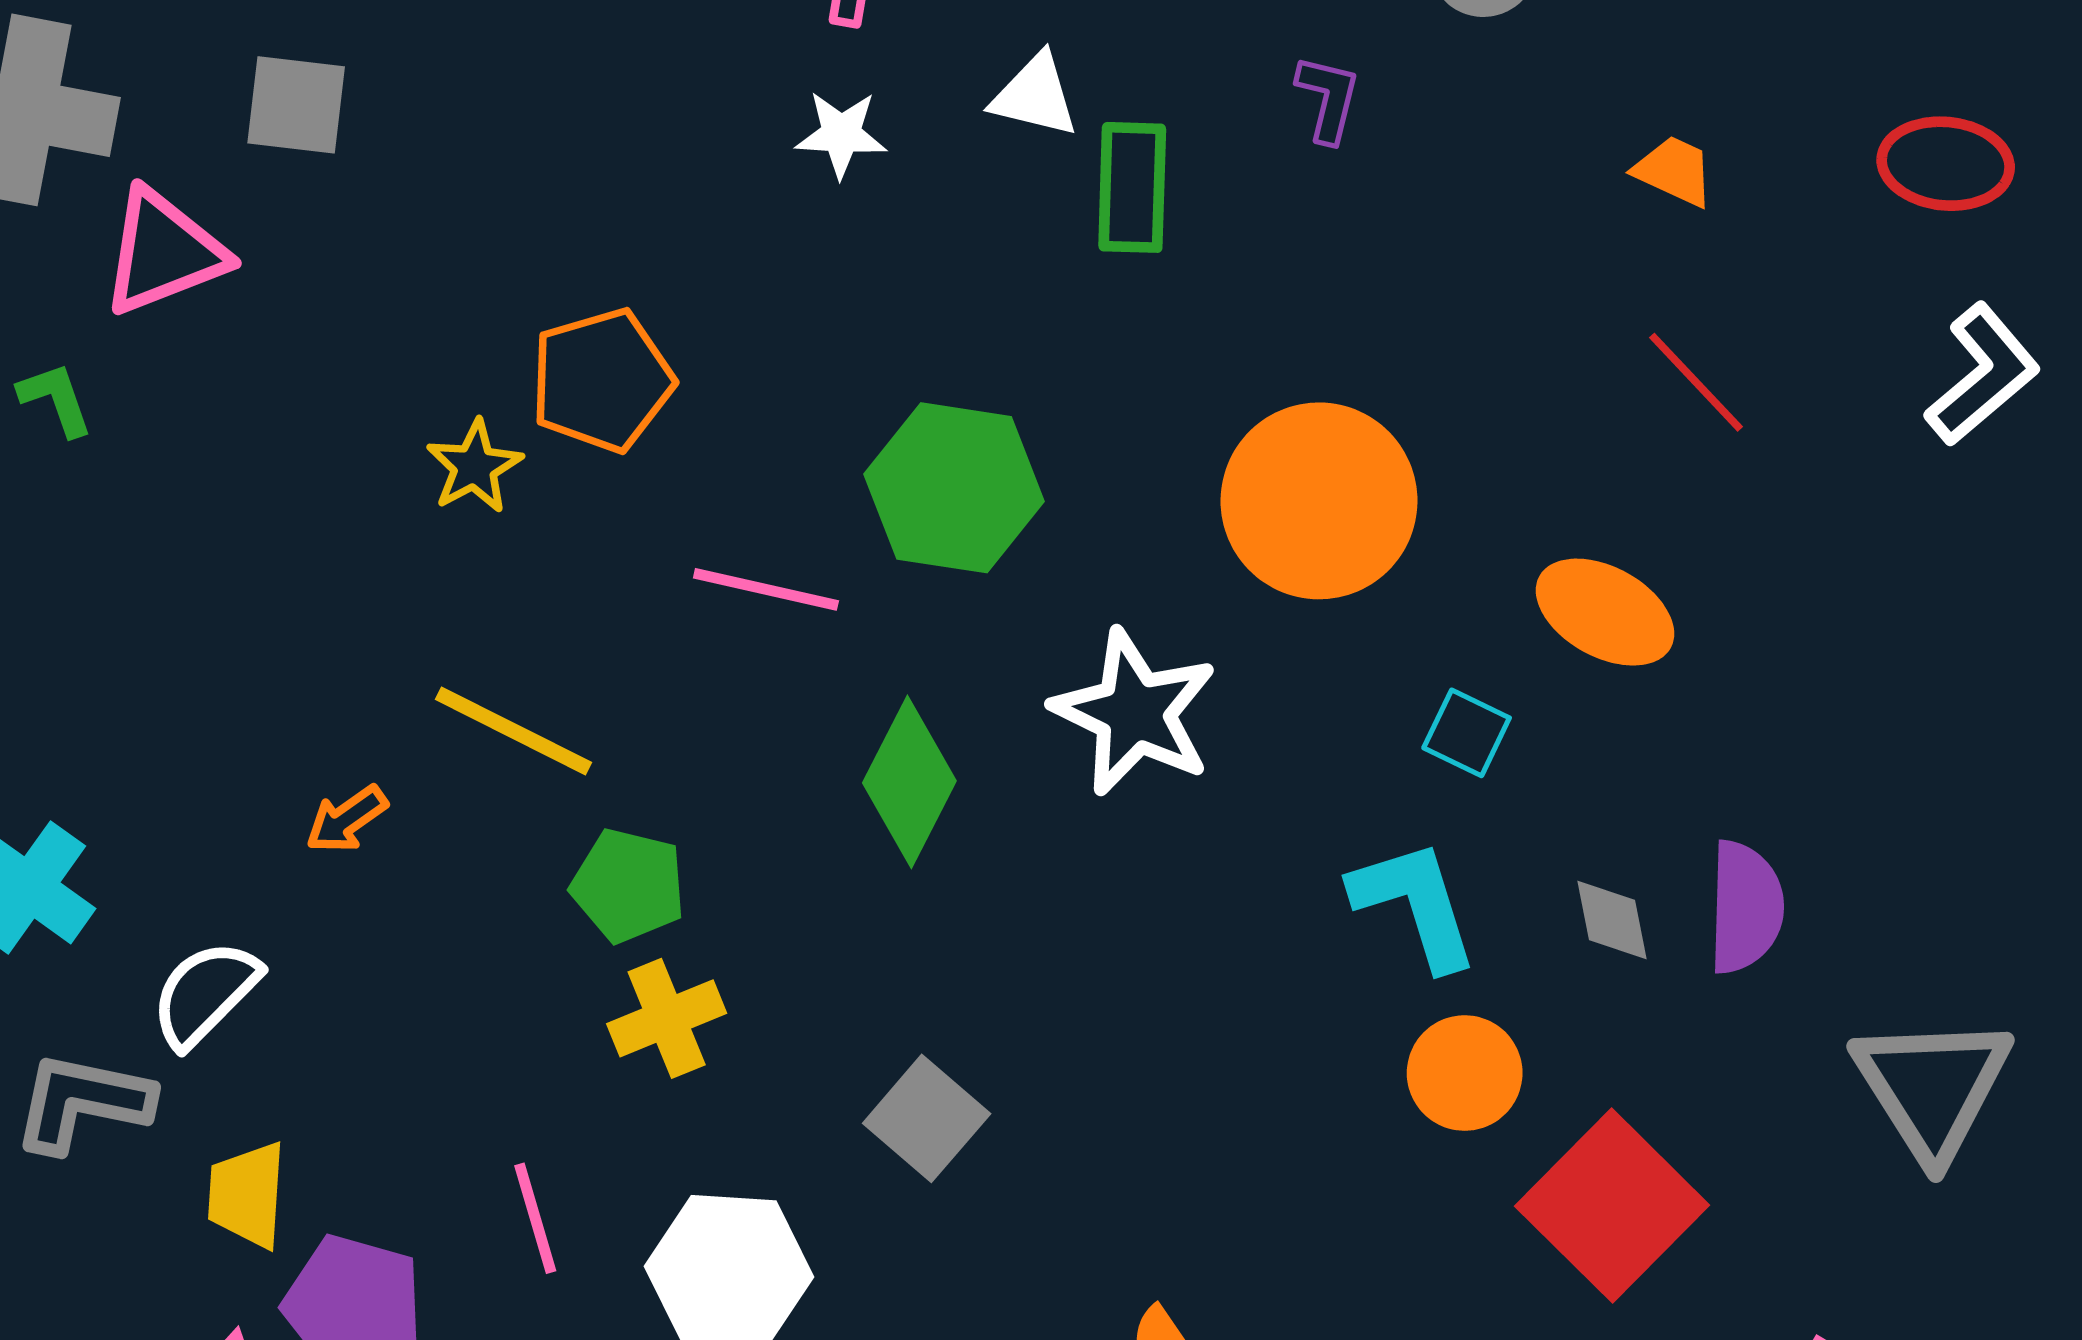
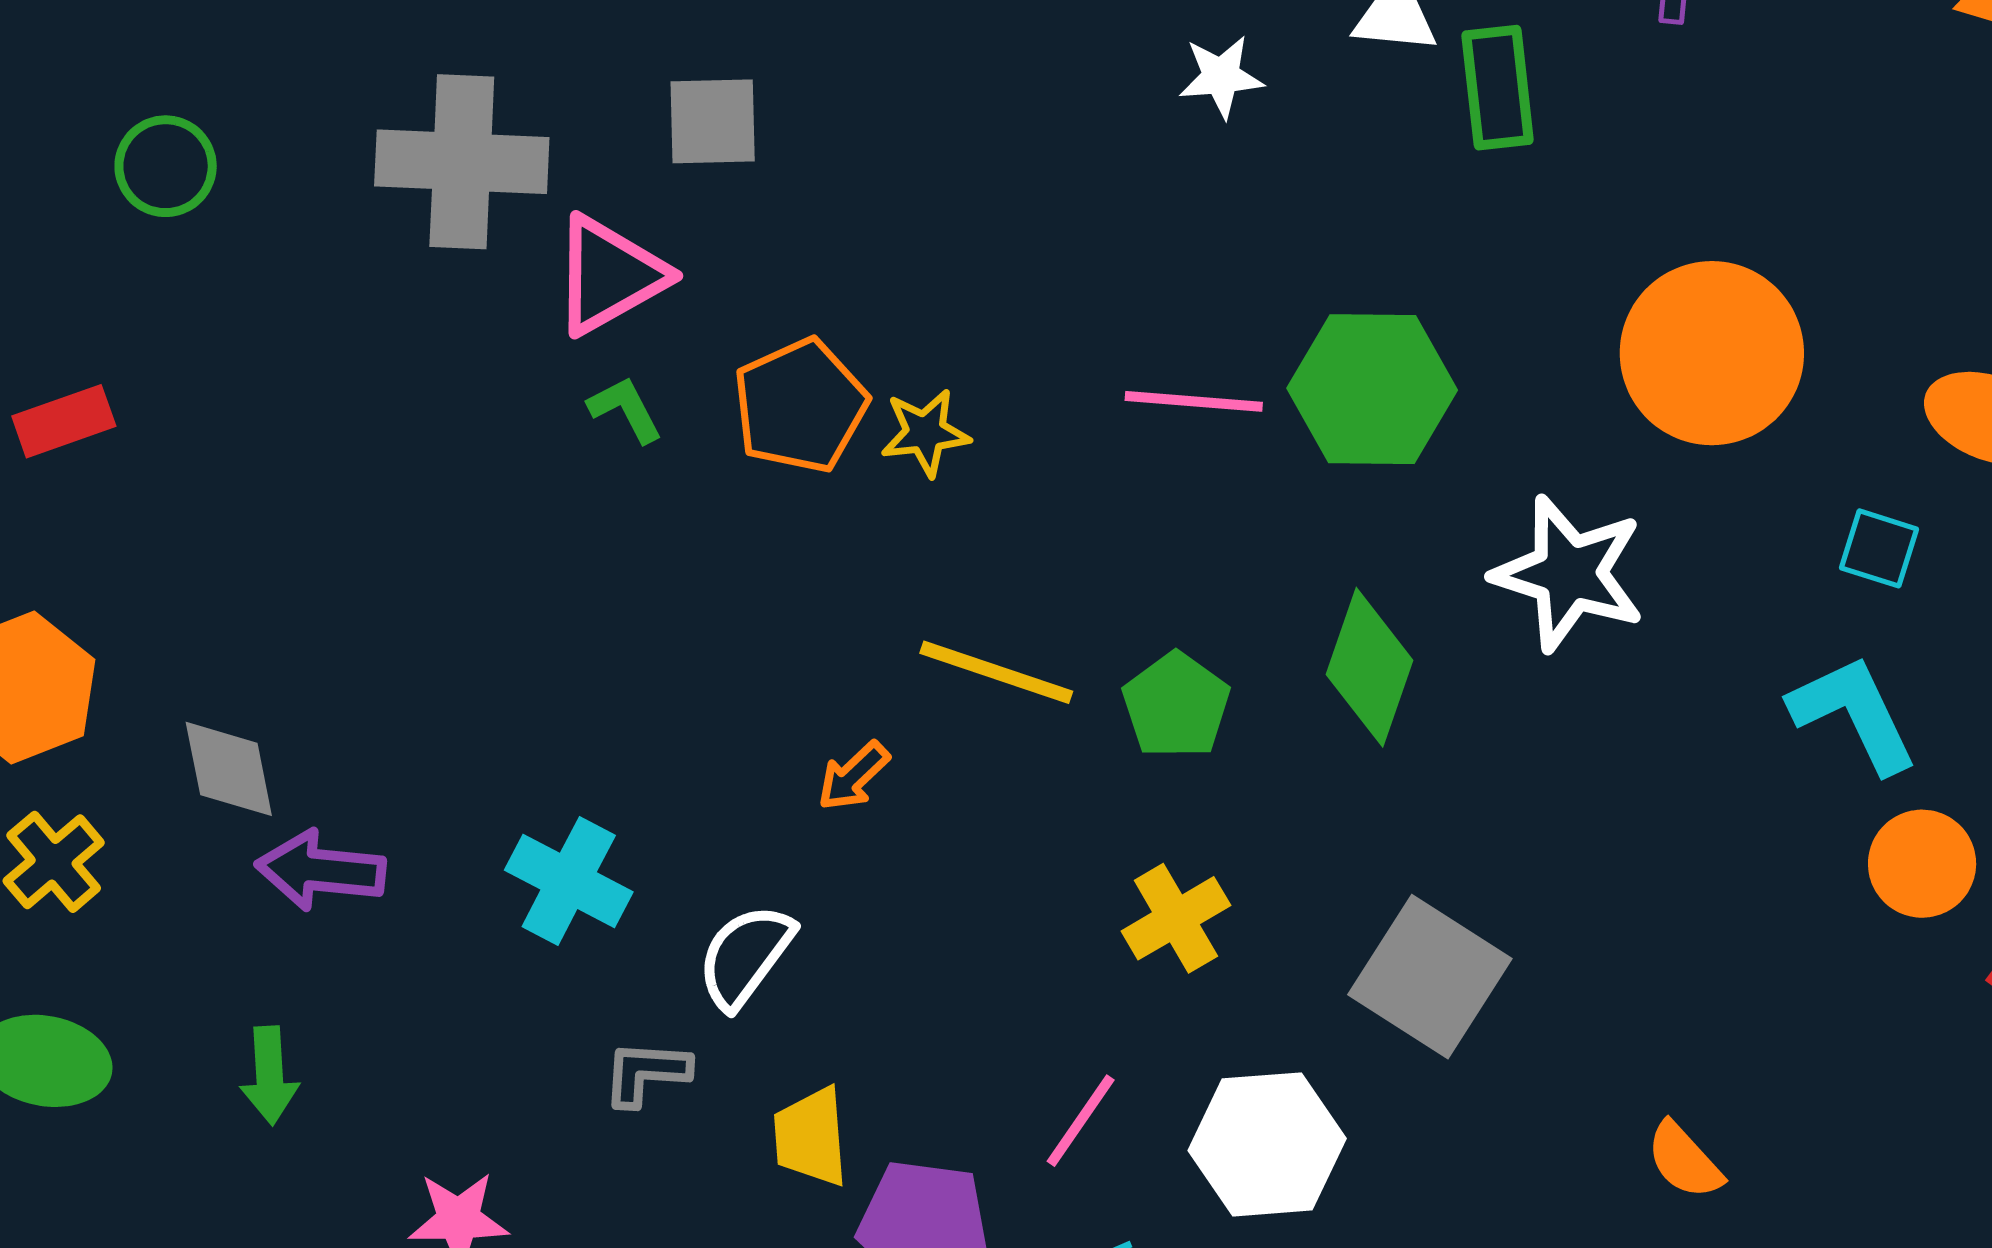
orange pentagon: (602, 380) -> (800, 406), moved
green L-shape: (56, 399) -> (625, 409), moved
yellow star: (474, 467) -> (925, 433), turned 30
pink line: (766, 589) -> (1194, 401), moved
green pentagon: (628, 886) -> (1176, 705), moved, turned 30
gray L-shape: (82, 1102) -> (646, 1073), size x0.7
gray square: (927, 1118) -> (1430, 977), size x1.4
pink line: (535, 1218) -> (1081, 1121), turned 59

